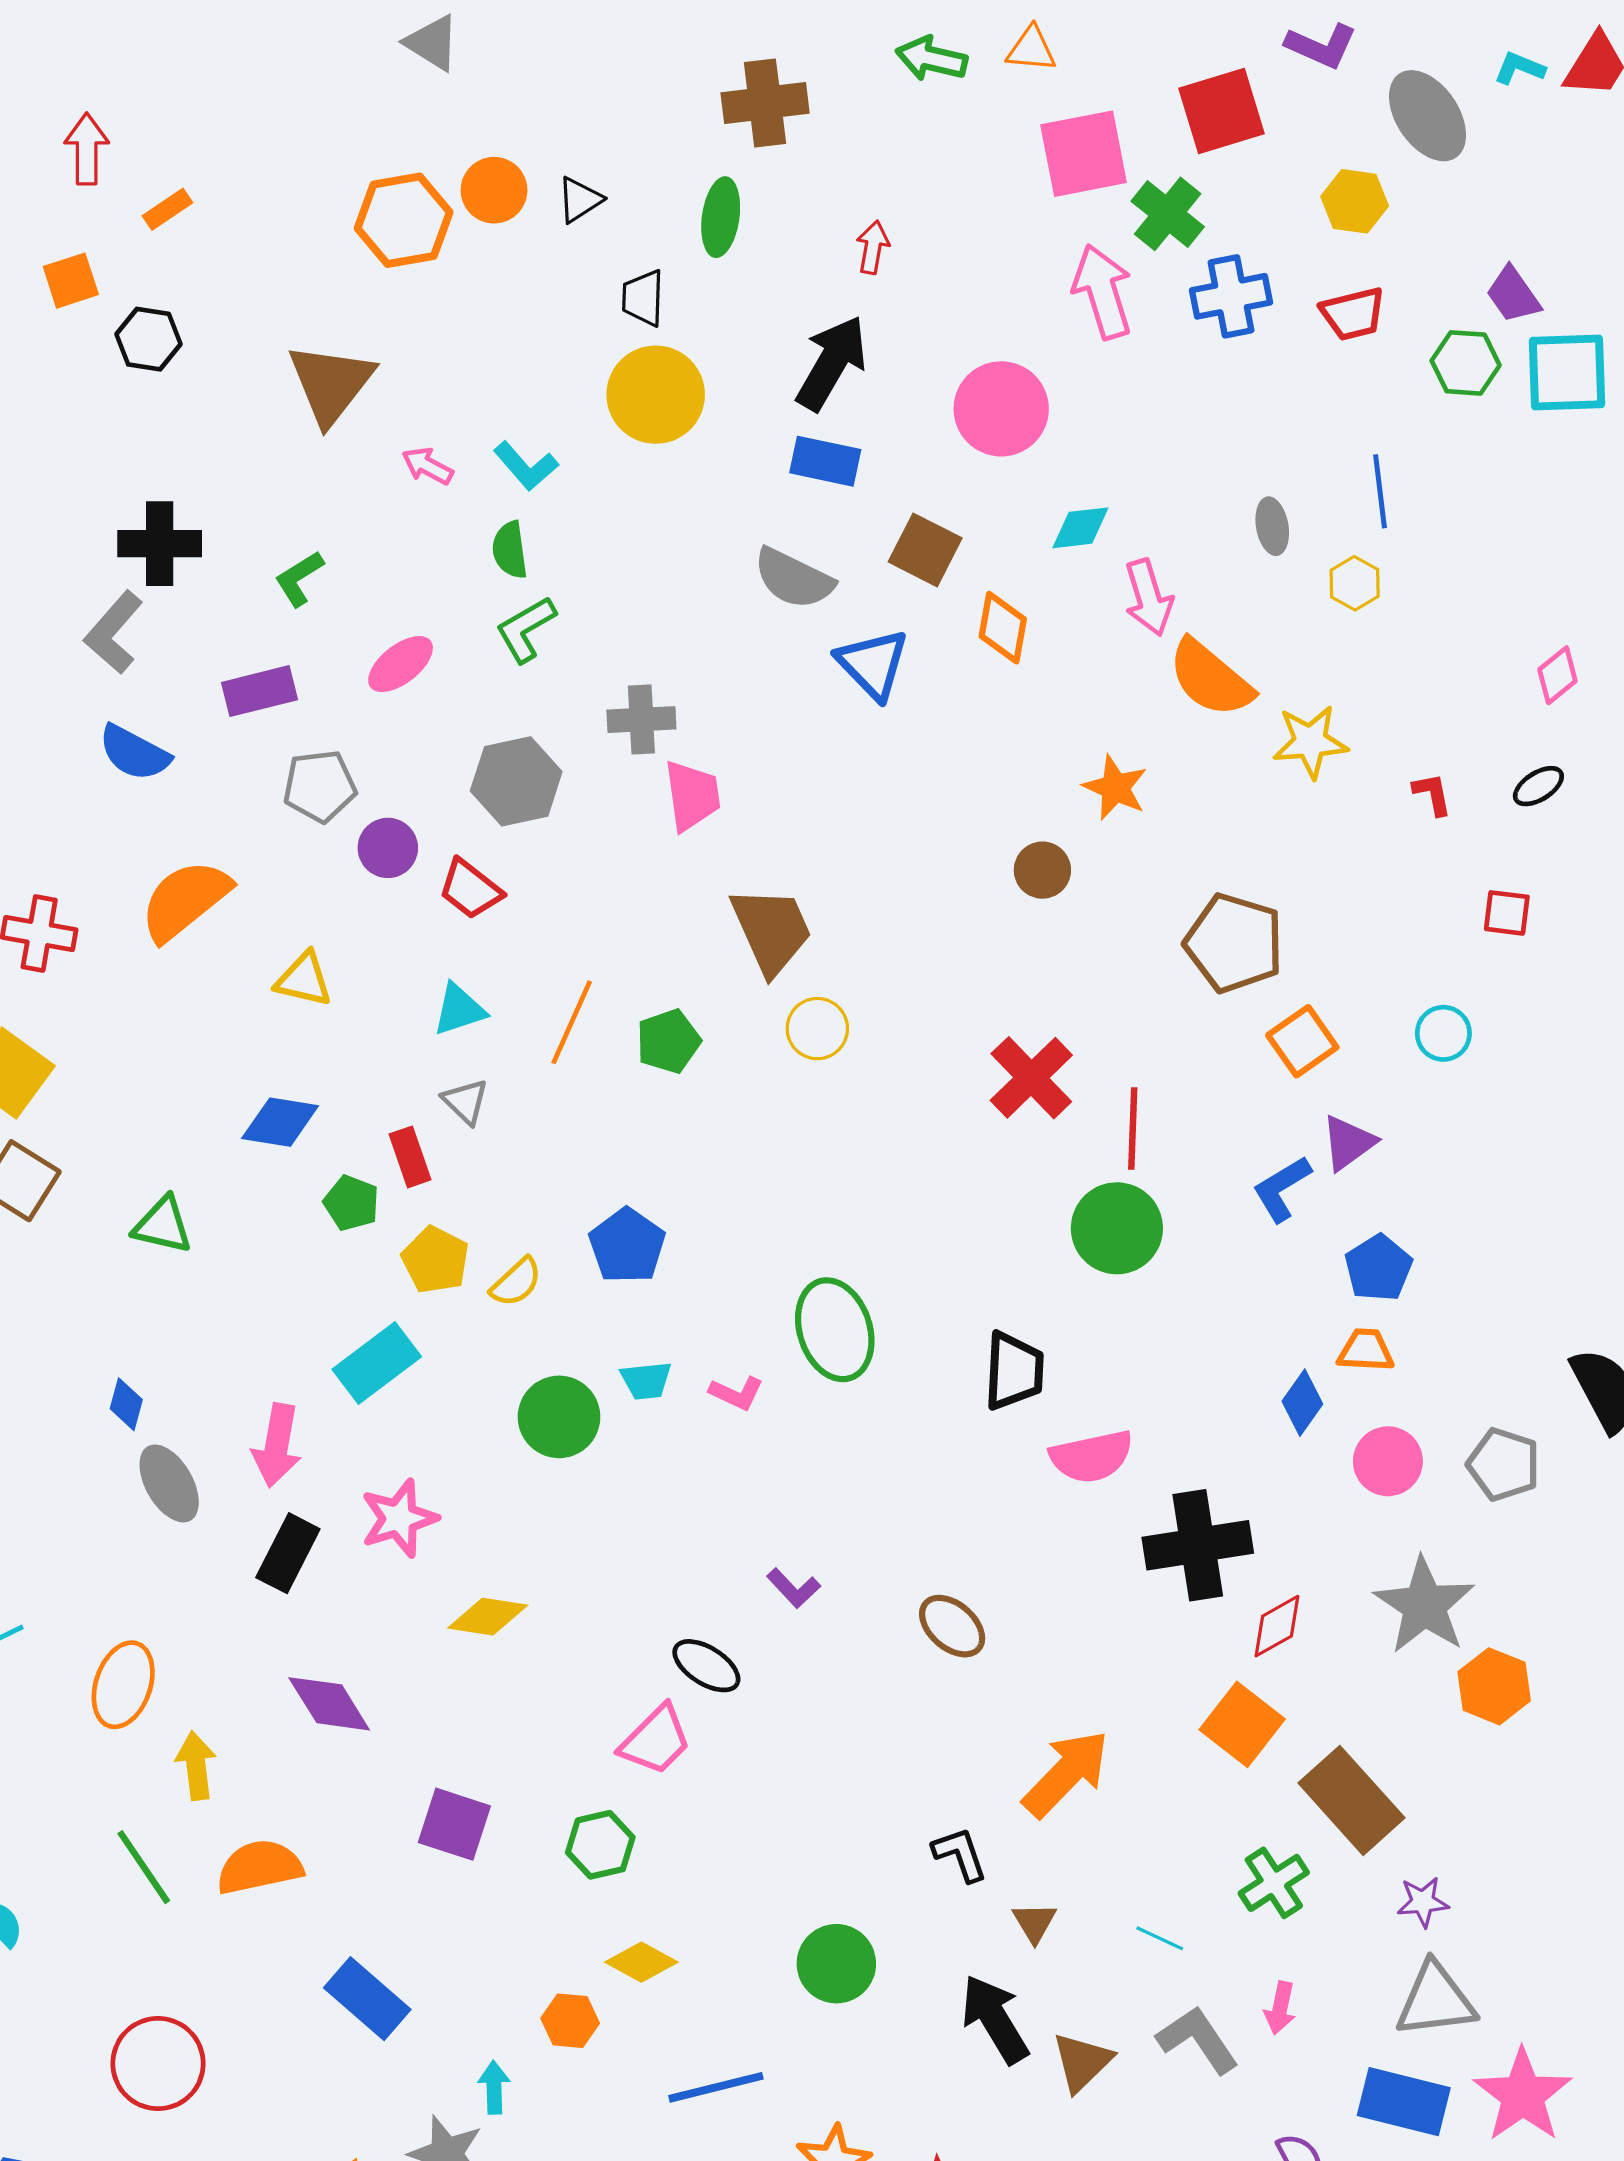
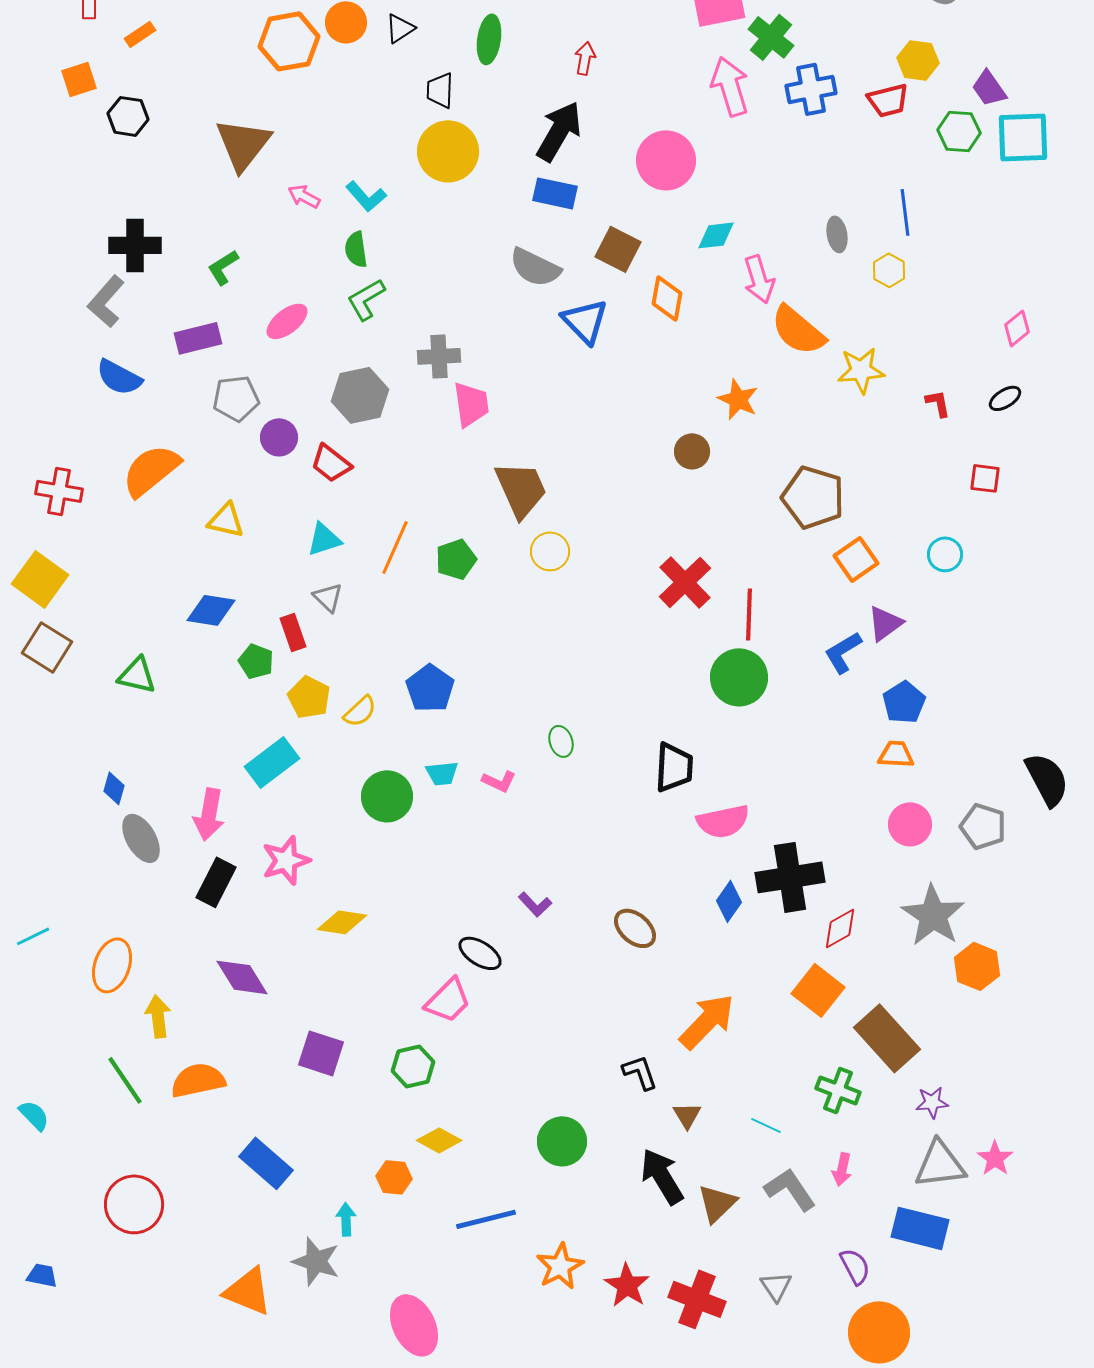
yellow hexagon: (1355, 201) -> (918, 60), moved
green ellipse: (835, 1330) -> (561, 741), size x0.5
blue diamond: (1302, 1403) -> (729, 901), moved
green cross: (1274, 1883) -> (838, 1090), turned -36
pink star: (1523, 2095) -> (995, 1158), moved, size x0.6

